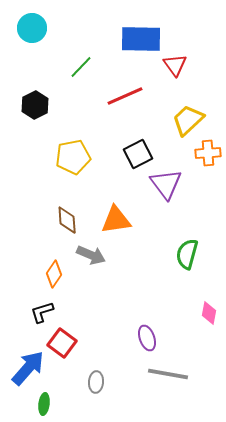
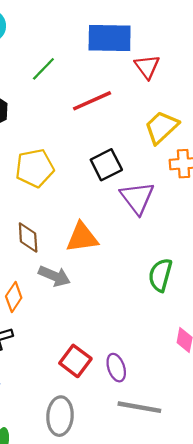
red square: (62, 343) -> (75, 361), moved
gray ellipse: (96, 382) -> (60, 416), size x1.6

